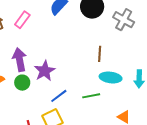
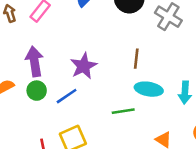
purple star: (45, 71) -> (84, 66), moved
blue line: (59, 96) -> (67, 96), moved

